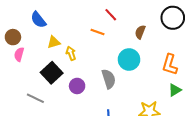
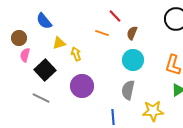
brown semicircle: (140, 32) -> (132, 33), moved
black square: (52, 73) -> (45, 70), moved
gray semicircle: (109, 79) -> (128, 90), moved, turned -150
purple circle: (77, 86) -> (82, 86), size x1.5

